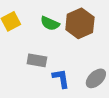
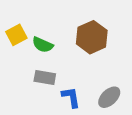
green semicircle: (50, 23) -> (43, 45), moved

